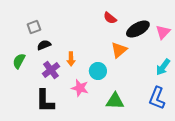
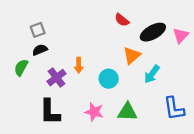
black semicircle: (44, 45) -> (40, 50), moved
cyan arrow: (163, 67) -> (152, 74), moved
pink star: (80, 88) -> (94, 112), moved
blue L-shape: (157, 98) -> (174, 109), turned -30

